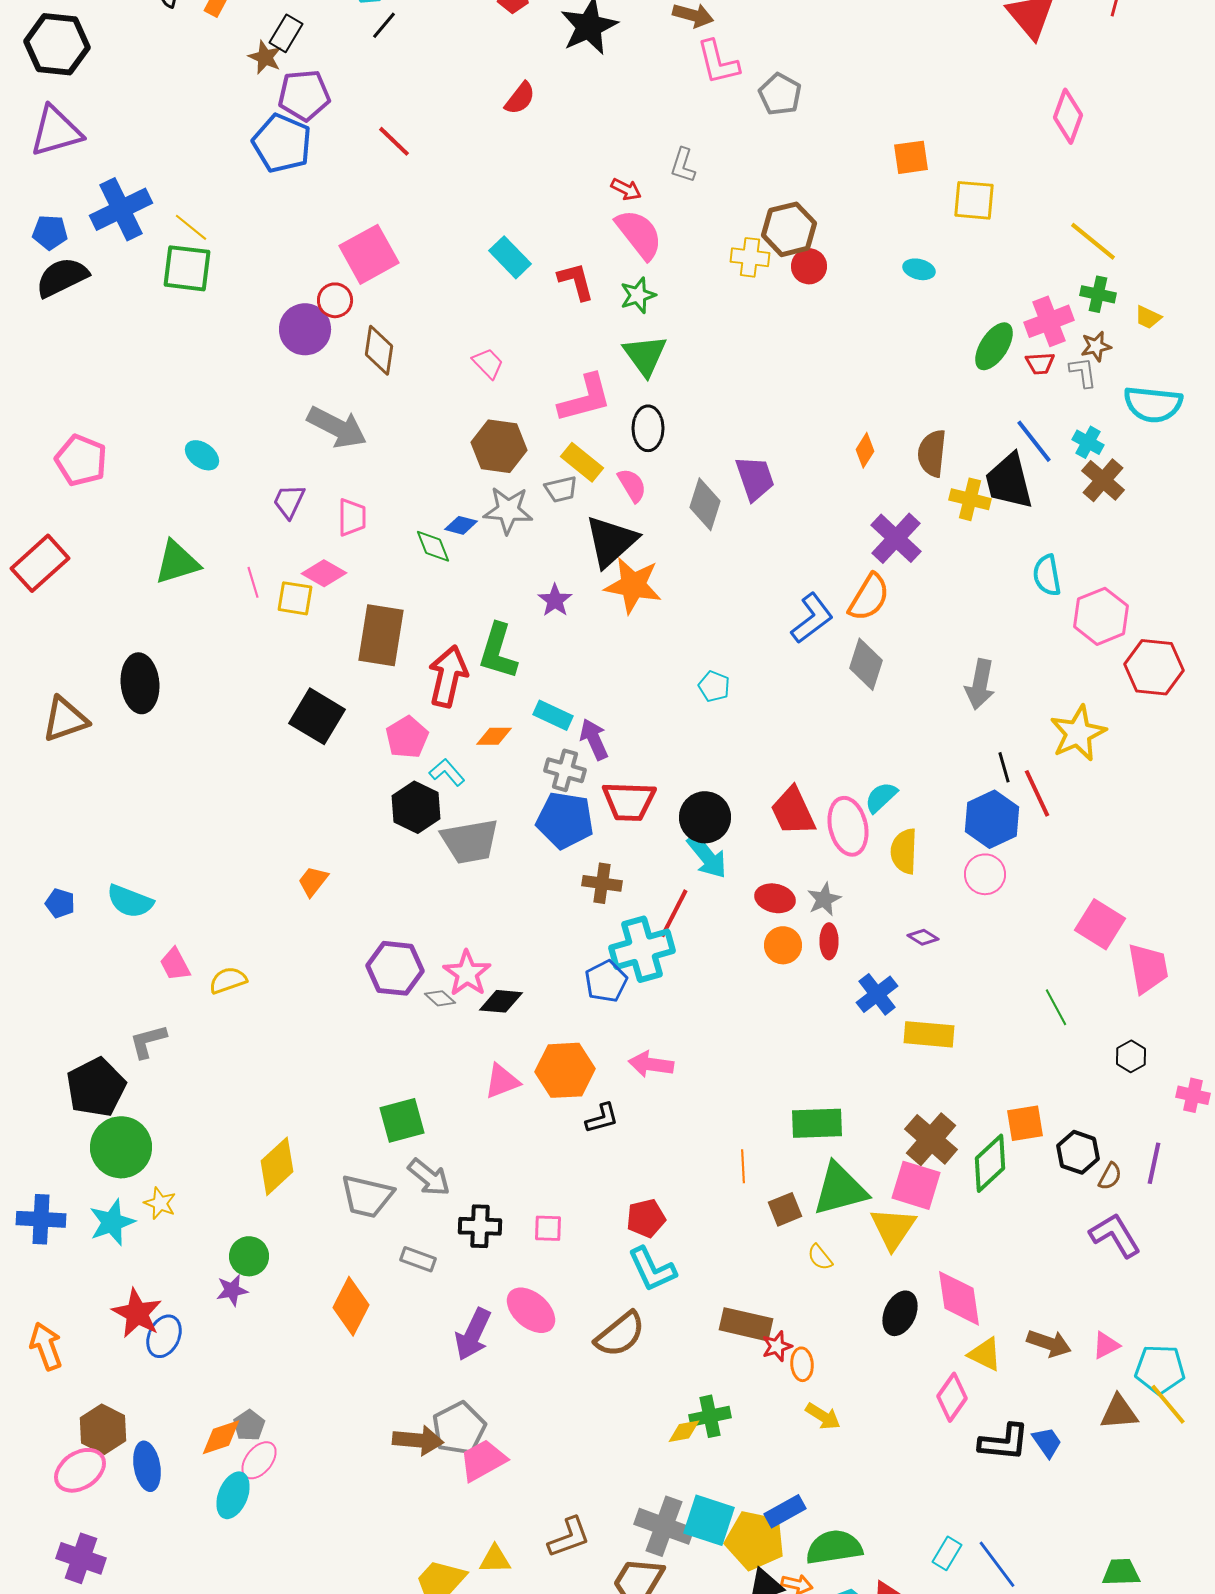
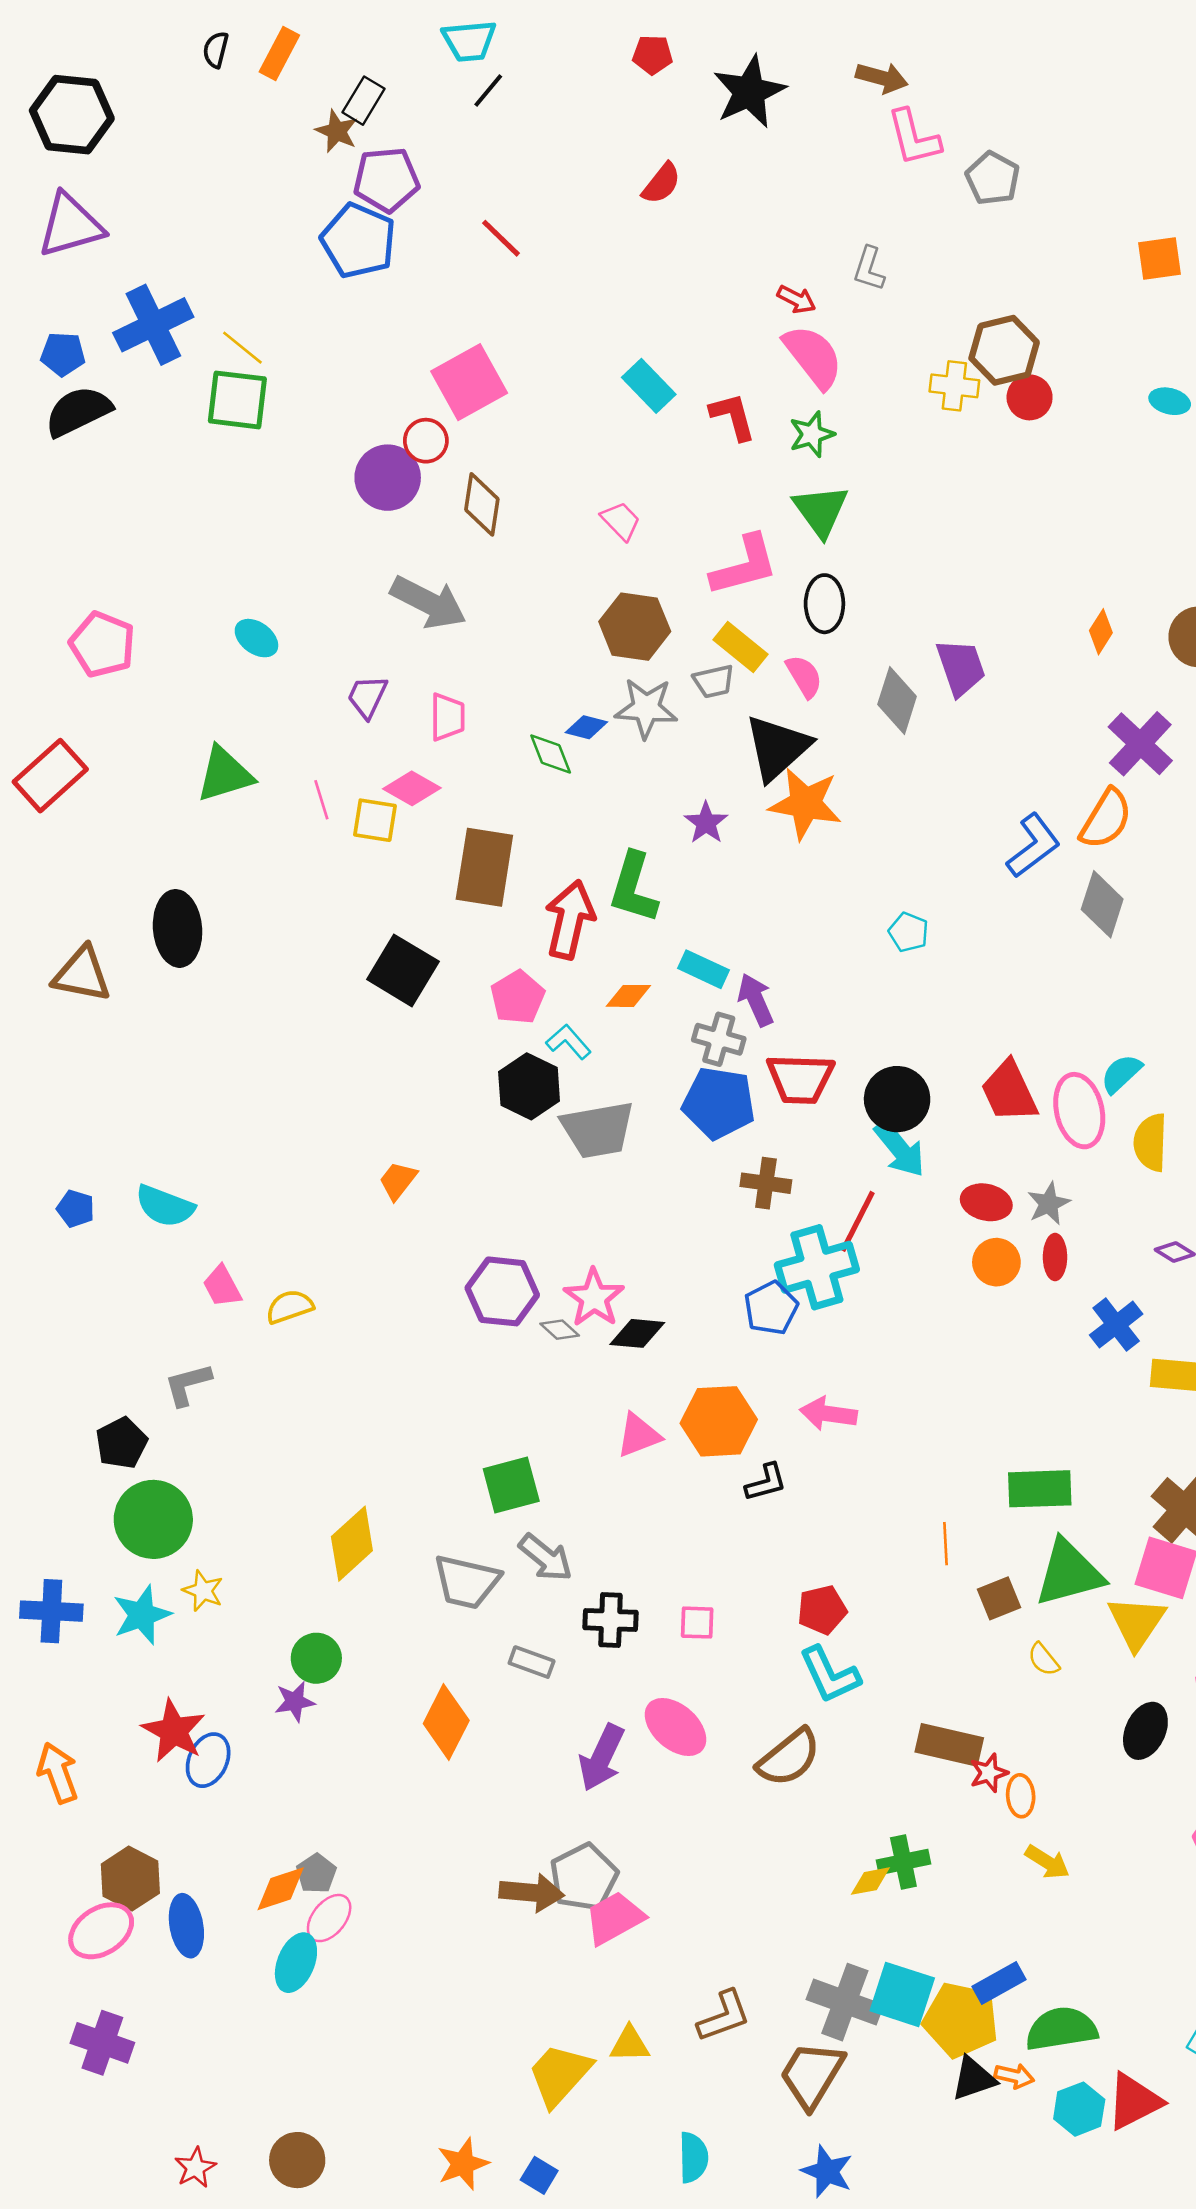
brown triangle: (65, 719) -> (82, 974), turned 30
black pentagon: (96, 1087) -> (121, 1443), size x0.7

